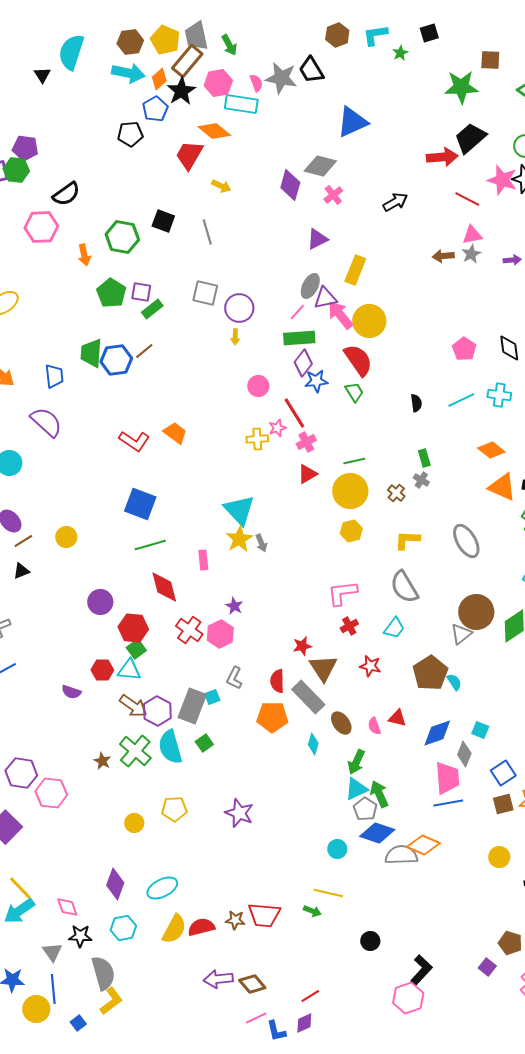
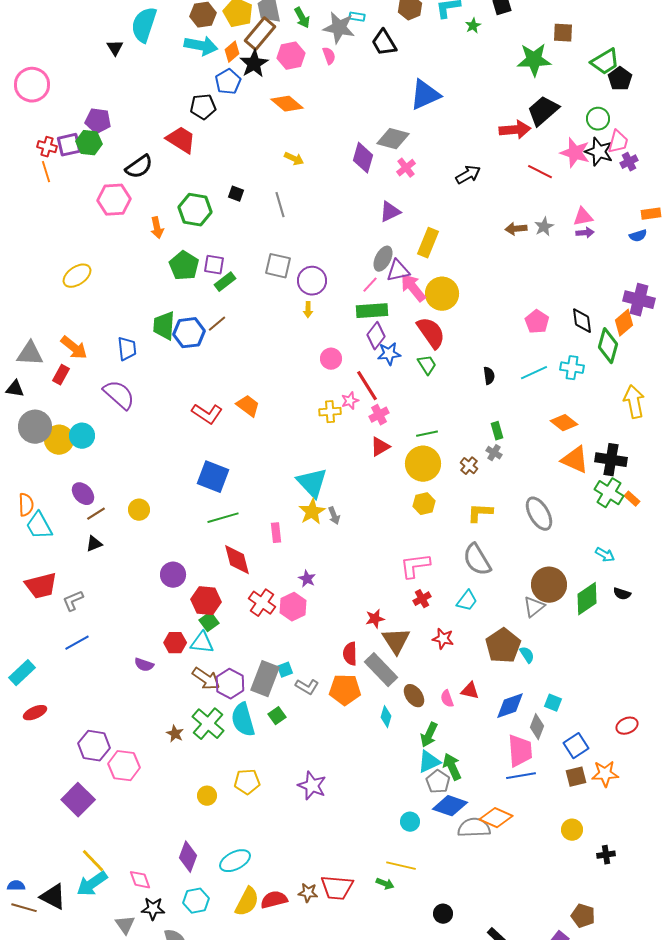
gray star: (281, 78) -> (339, 28), moved
cyan rectangle: (241, 104) -> (357, 17), moved, size x0.5
red trapezoid: (189, 155) -> (181, 140), moved, turned 92
black square: (163, 221) -> (236, 194), size x0.7
pink triangle: (472, 235) -> (583, 217), moved
gray L-shape: (234, 678) -> (307, 687), moved, turned -85

